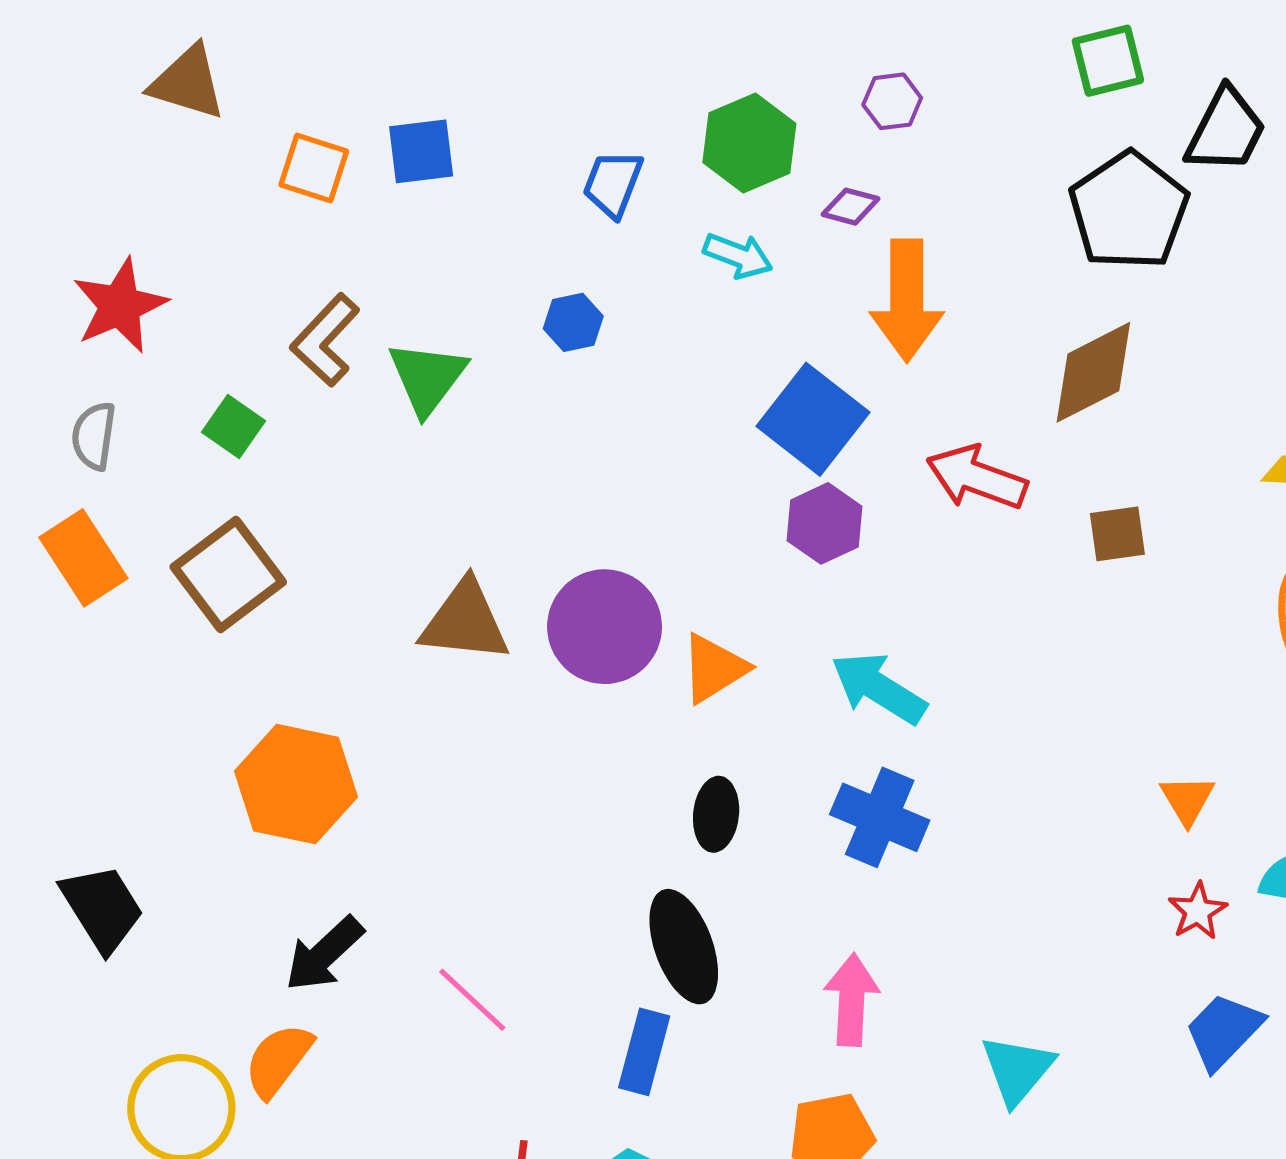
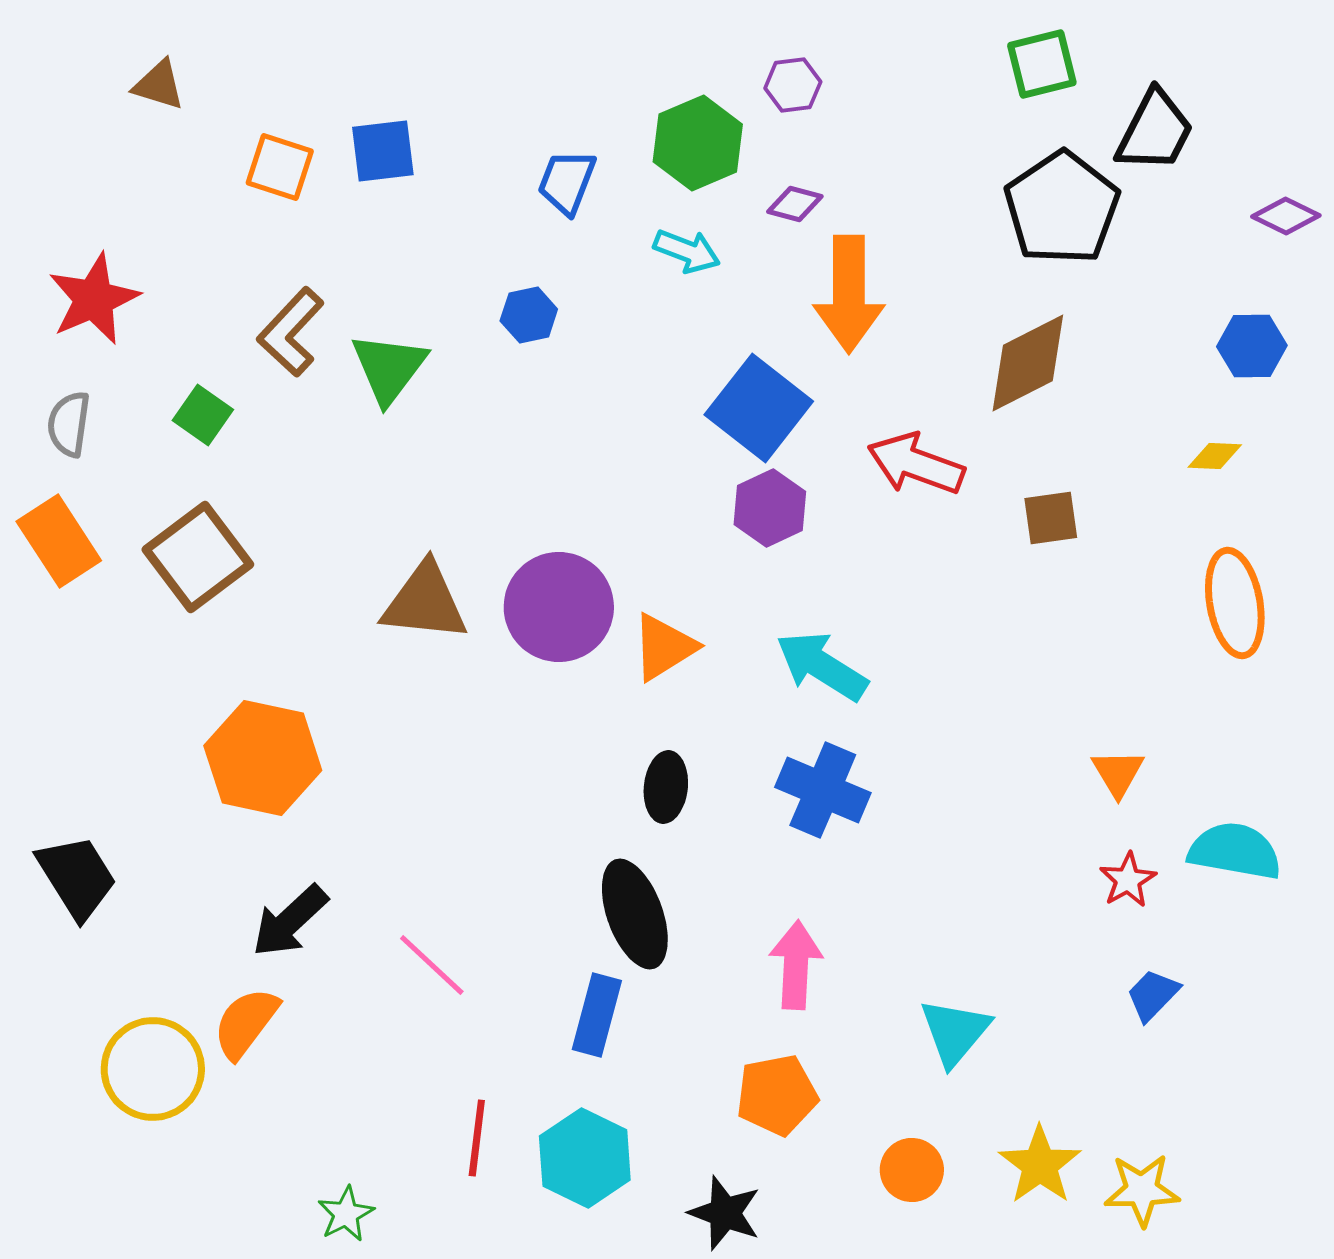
brown triangle: (188, 83) -> (159, 85), size x0.7
purple hexagon: (892, 101) -> (793, 85), moved
blue trapezoid: (1224, 1031) -> (1153, 995), size x0.7

